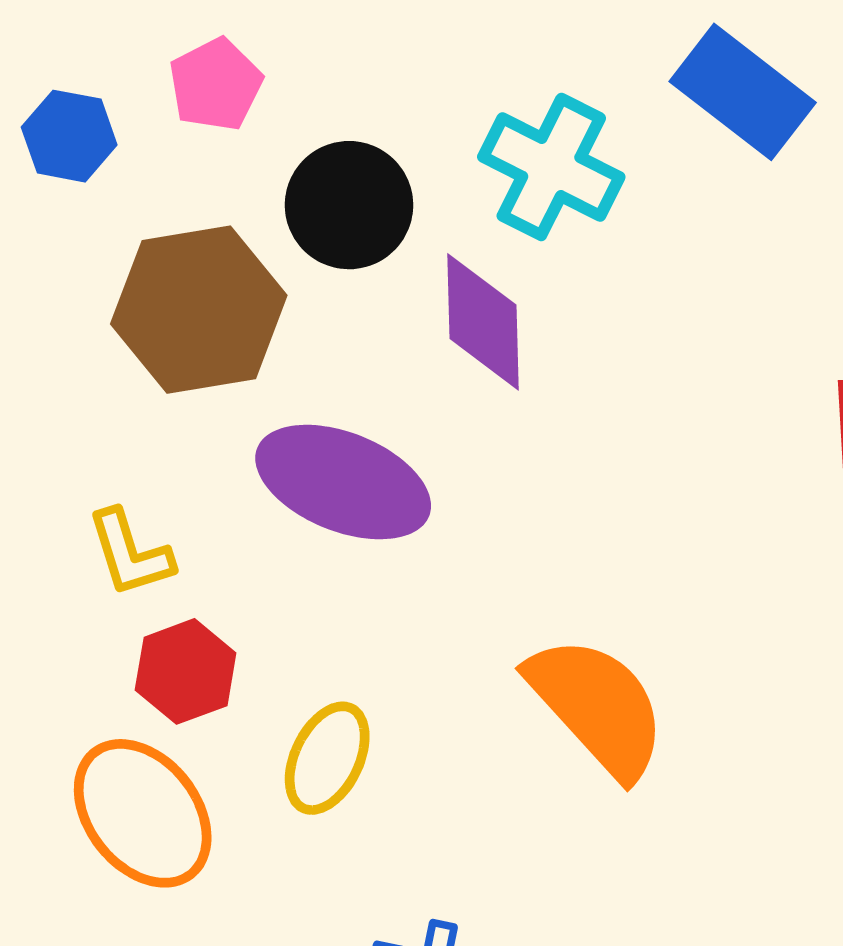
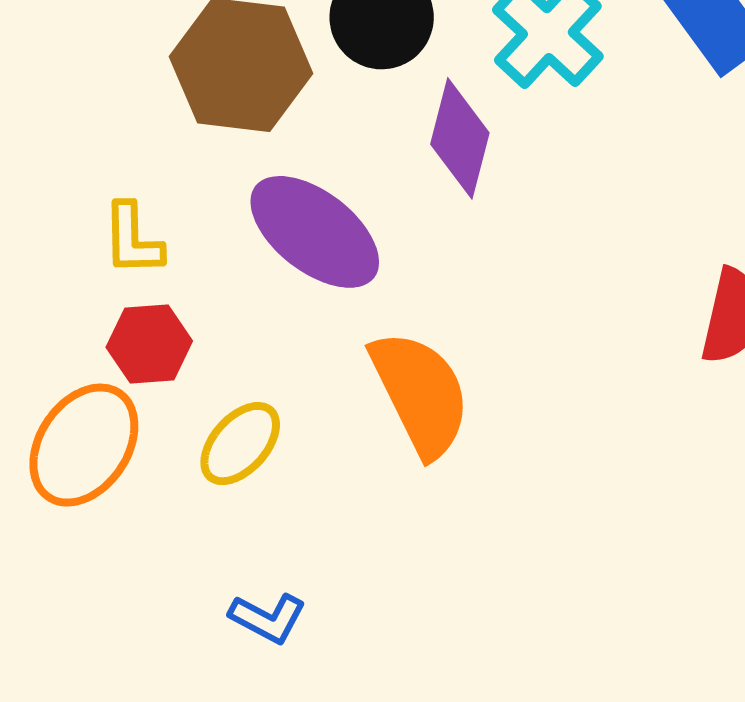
orange semicircle: (597, 706) -> (420, 394), moved
orange ellipse: (143, 813) -> (84, 445), turned 56

